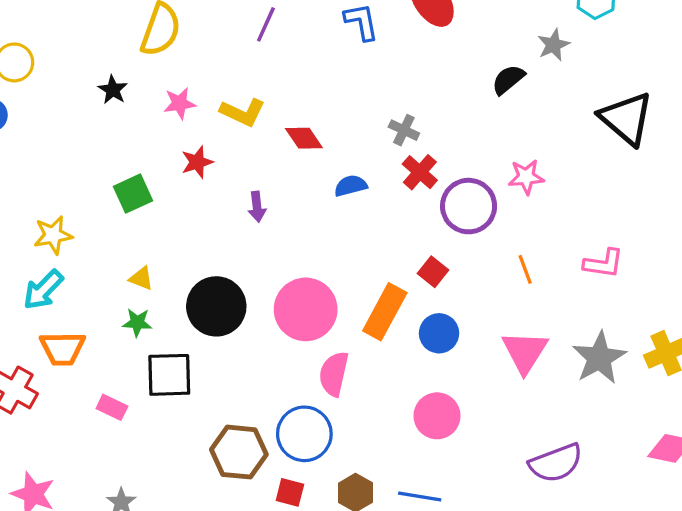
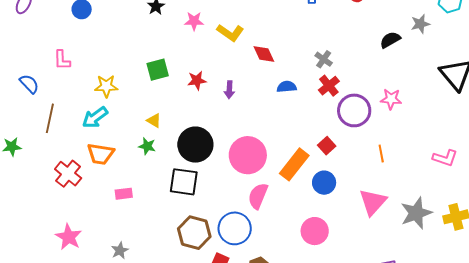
red star: (197, 162) -> (197, 80), moved
pink L-shape: (604, 263) -> (445, 158), moved
black square: (169, 375) -> (184, 182), moved
pink rectangle: (112, 407) -> (124, 194), turned -42

